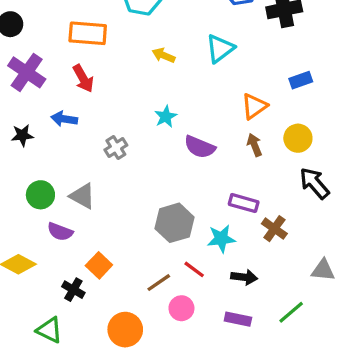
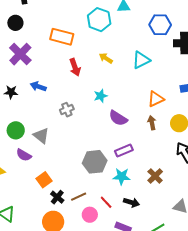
red arrow: (83, 78) -> (75, 67), moved
purple rectangle: (244, 203) -> (124, 150), moved, turned -48
red line: (194, 269) -> (106, 202), moved
black cross: (73, 290) -> (57, 197), moved

